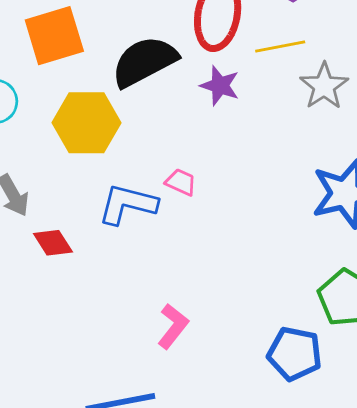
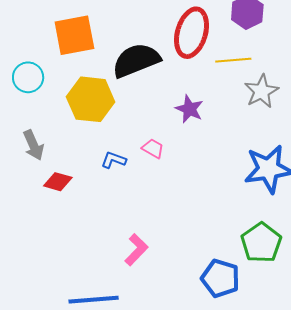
purple star: (220, 86) -> (189, 109), moved
blue L-shape: (128, 204) -> (114, 160), size x0.6
red diamond: (53, 243) -> (58, 182), turned -48

